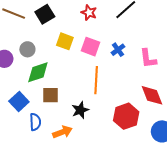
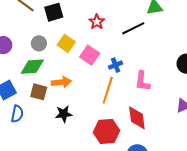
gray circle: (27, 49) -> (39, 43), moved
orange line: (96, 80) -> (108, 90), moved
orange arrow: (62, 132) -> (61, 82), moved

